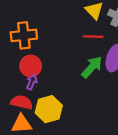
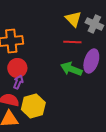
green arrow: (92, 67) -> (71, 69), turned -110

